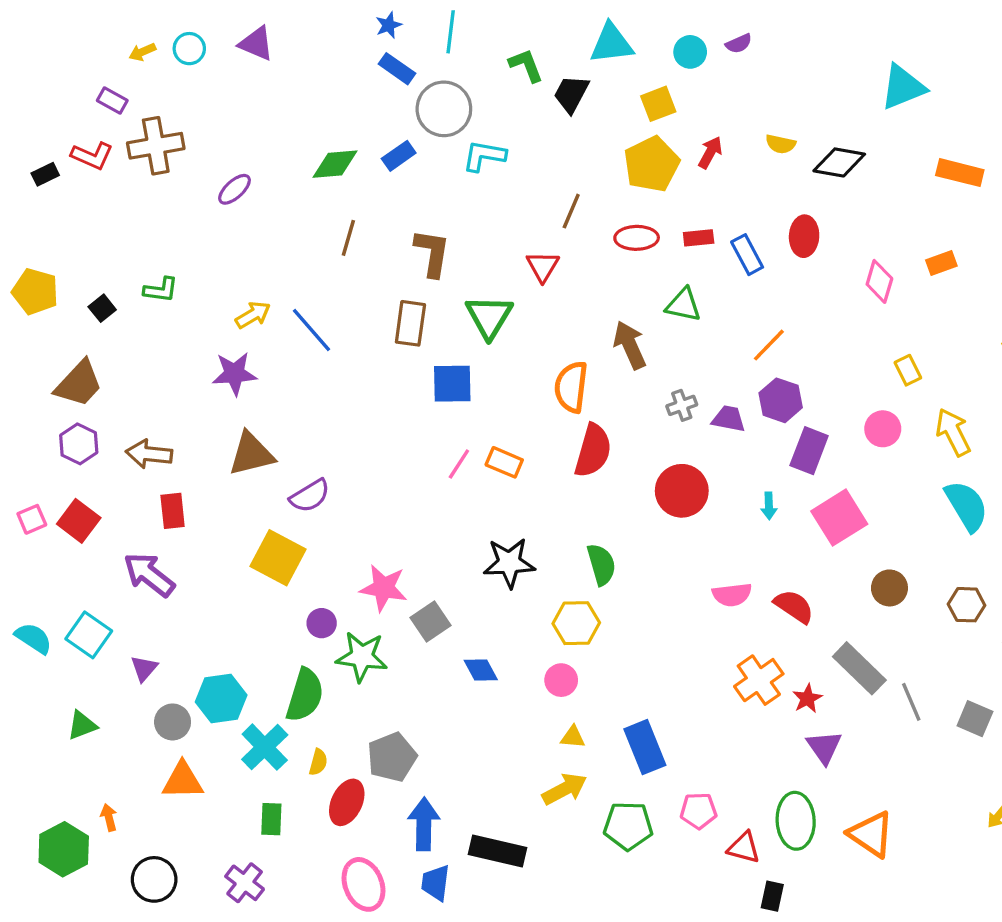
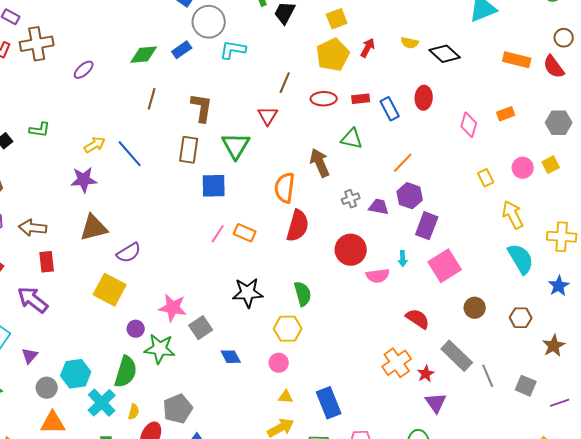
black diamond: (839, 162) -> (445, 54), turned 32
pink circle: (883, 429) -> (523, 168), moved
pink semicircle: (732, 595) -> (378, 276), moved

